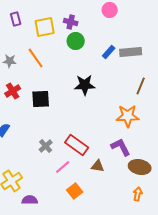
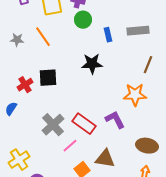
blue rectangle: (109, 52) -> (108, 35), moved, turned -56
red cross: (13, 91) -> (25, 85), moved
gray cross: (46, 146) -> (53, 125), size x1.6
purple L-shape: (121, 147) -> (115, 120), moved
brown triangle: (98, 166) -> (105, 159), moved, size x1.5

